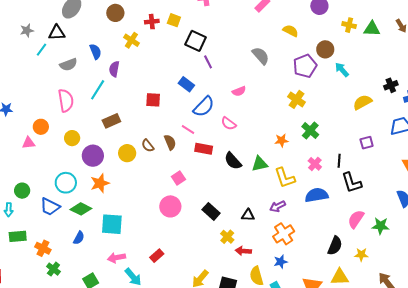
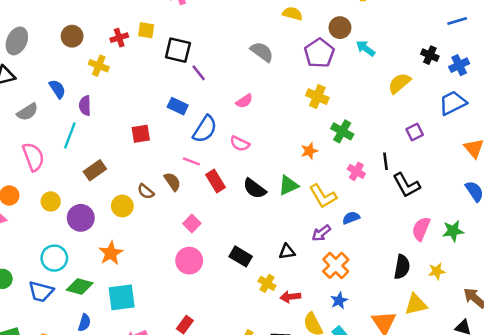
black cross: (391, 85) -> (430, 55), turned -32
red rectangle: (204, 149) -> (215, 181), turned 60
orange star: (100, 183) -> (111, 253), moved
blue semicircle: (317, 195) -> (351, 218), moved, size x0.6

